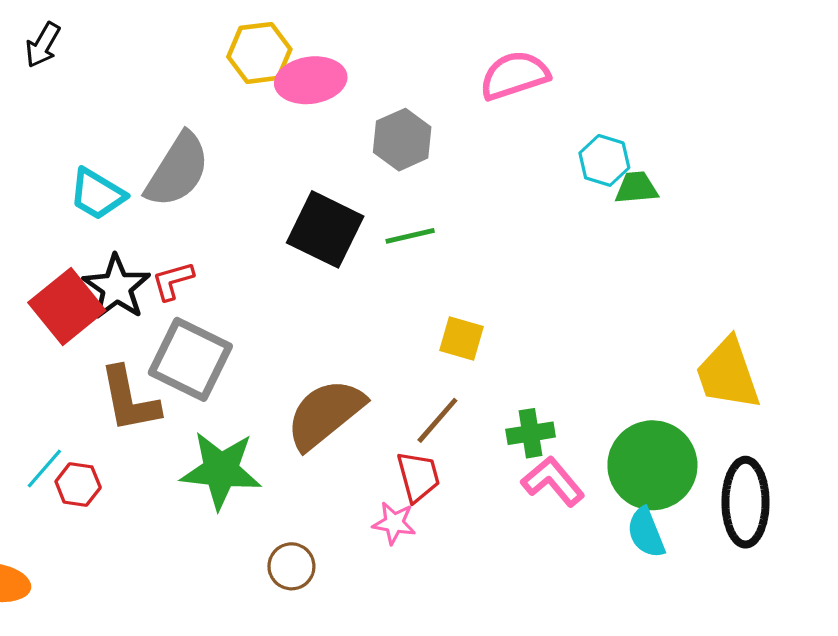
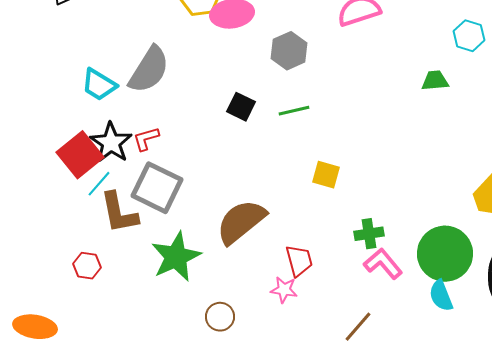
cyan hexagon: (604, 160) -> (469, 36), moved
black square: (325, 229) -> (241, 107), size x0.6
brown line: (437, 420) -> (358, 327), moved
cyan line: (44, 468) -> (99, 184), moved
green star: (221, 470) -> (176, 257), turned -30

